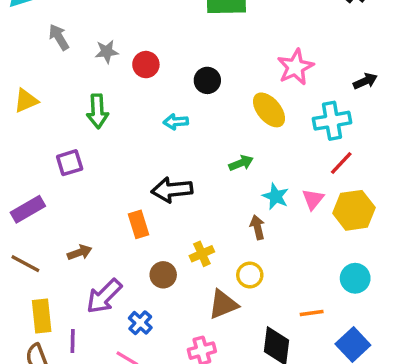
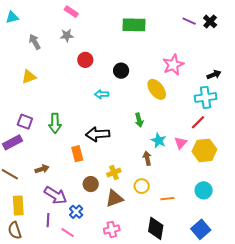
gray star: (107, 52) -> (67, 35), moved
yellow triangle: (26, 101) -> (29, 77), moved
green arrow: (97, 111) -> (55, 123), moved
cyan cross: (332, 121) -> (206, 97), moved
purple square: (70, 163) -> (25, 122), moved, turned 35
green arrow: (241, 163) -> (139, 120), turned 96
purple arrow: (104, 296) -> (55, 195), turned -105
brown triangle: (223, 304) -> (114, 199), moved
orange line: (312, 313) -> (167, 199), moved
purple line: (73, 341) -> (48, 220), moved

